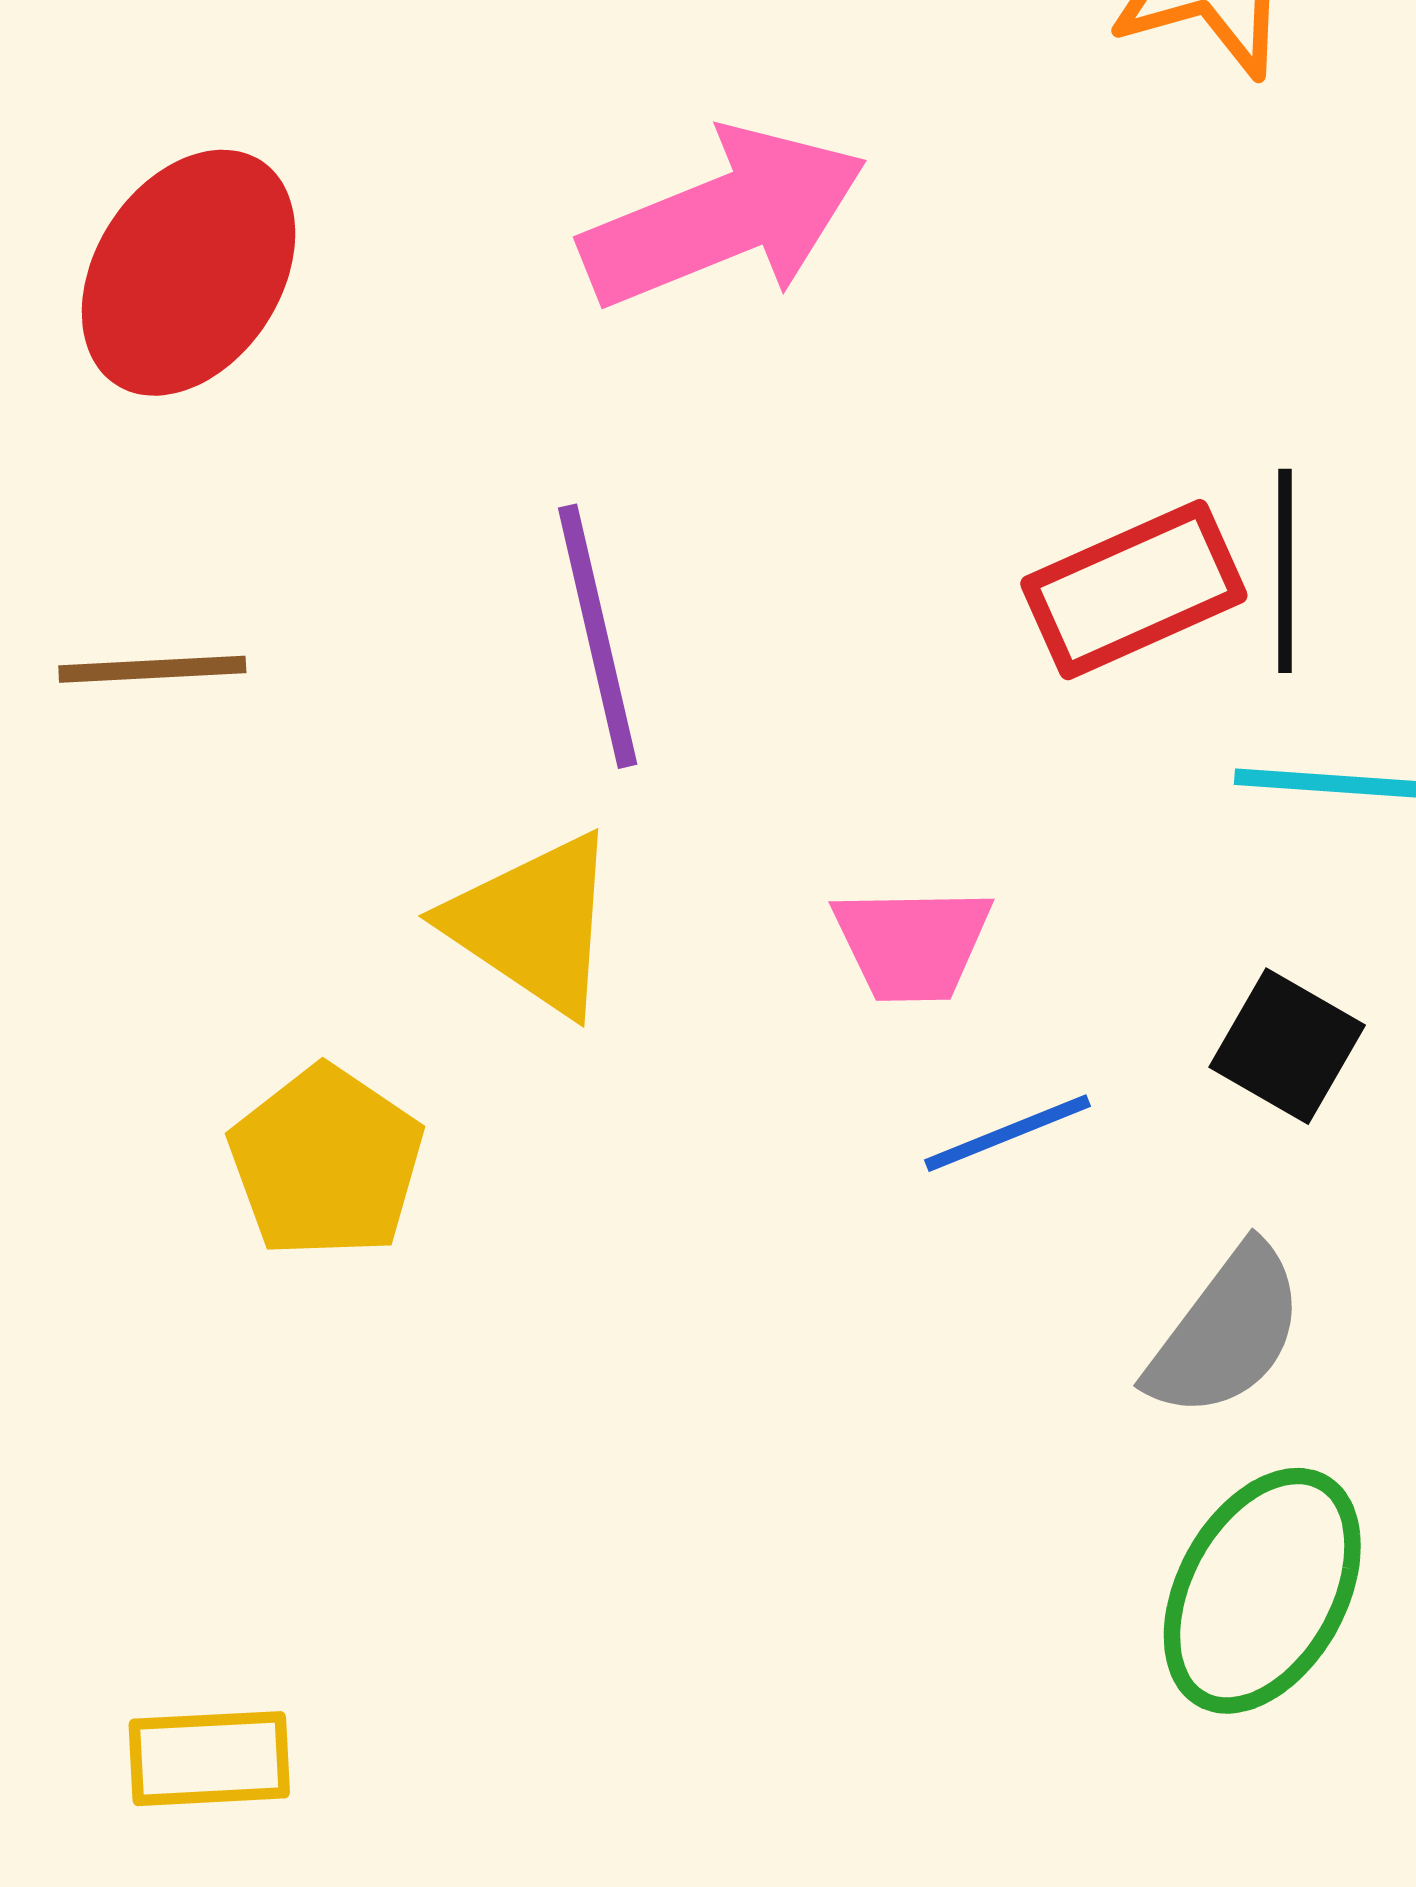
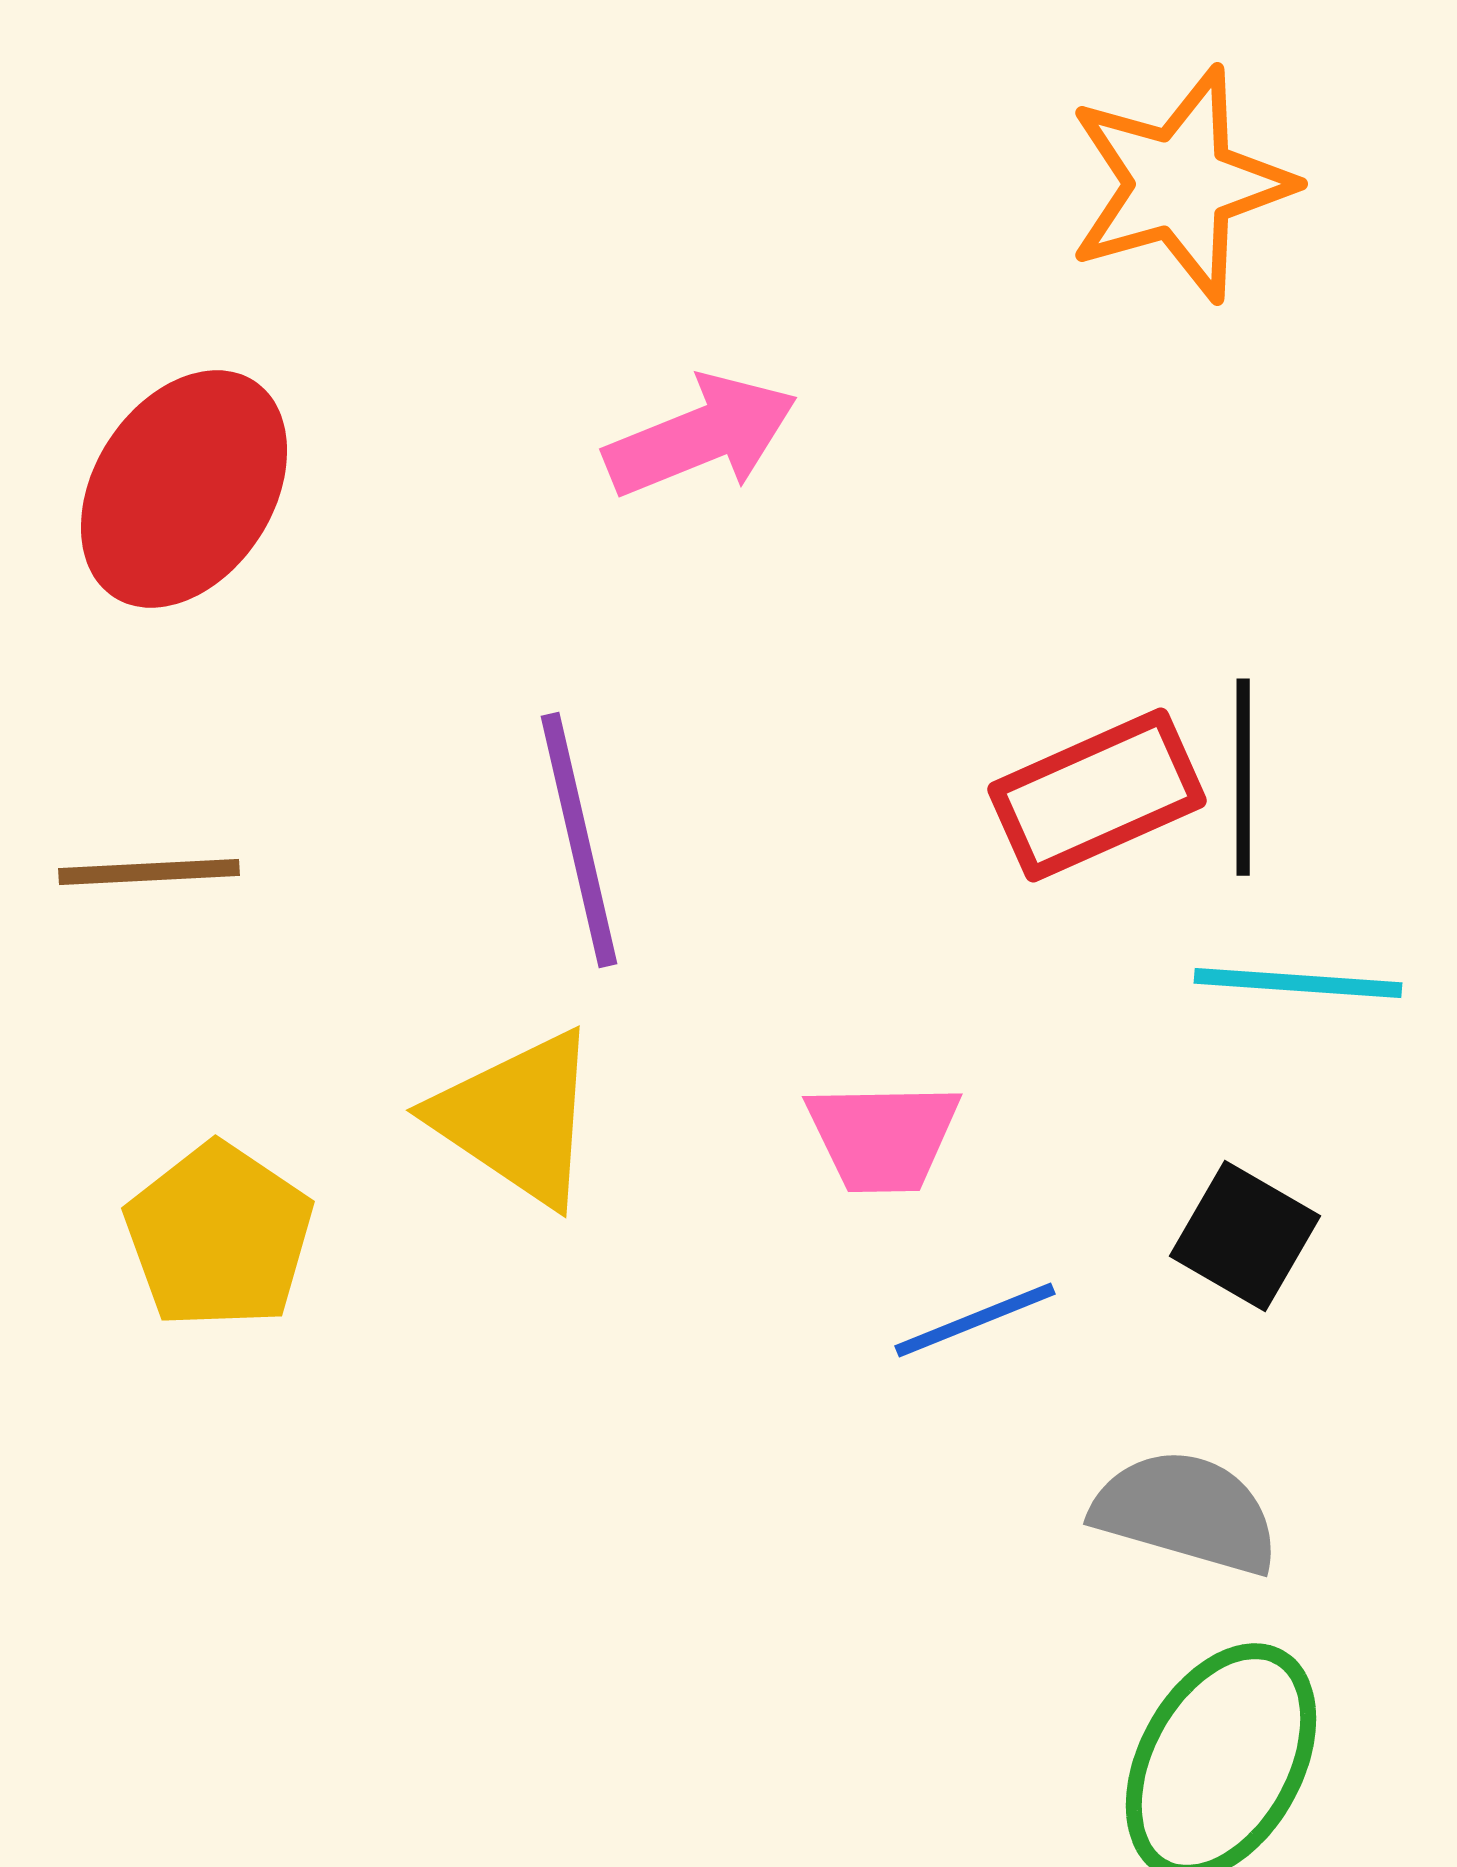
pink arrow: (724, 218) -> (701, 436), size x0.7
yellow pentagon: (326, 1162) -> (219, 1236), moved
gray semicircle: (1226, 1332) -> (1186, 1512), turned -111

